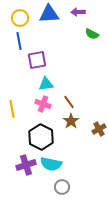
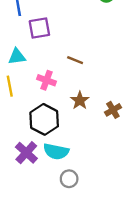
cyan triangle: (46, 84) -> (17, 57), moved
brown line: (69, 102) -> (75, 60), moved, turned -32
purple cross: (26, 165) -> (26, 153), turned -30

